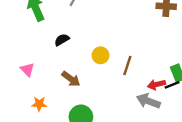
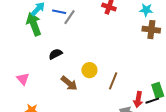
brown arrow: (71, 79) -> (69, 83), moved
red arrow: (156, 84) -> (138, 99), turned -70

